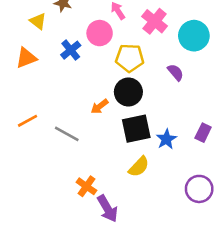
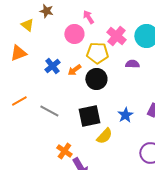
pink cross: (155, 21) -> (116, 36), moved
blue cross: (71, 50) -> (52, 66), moved
purple semicircle: (176, 72) -> (132, 64), turned -48
orange arrow: (100, 106) -> (74, 70), moved
black square: (136, 129) -> (89, 116), moved

